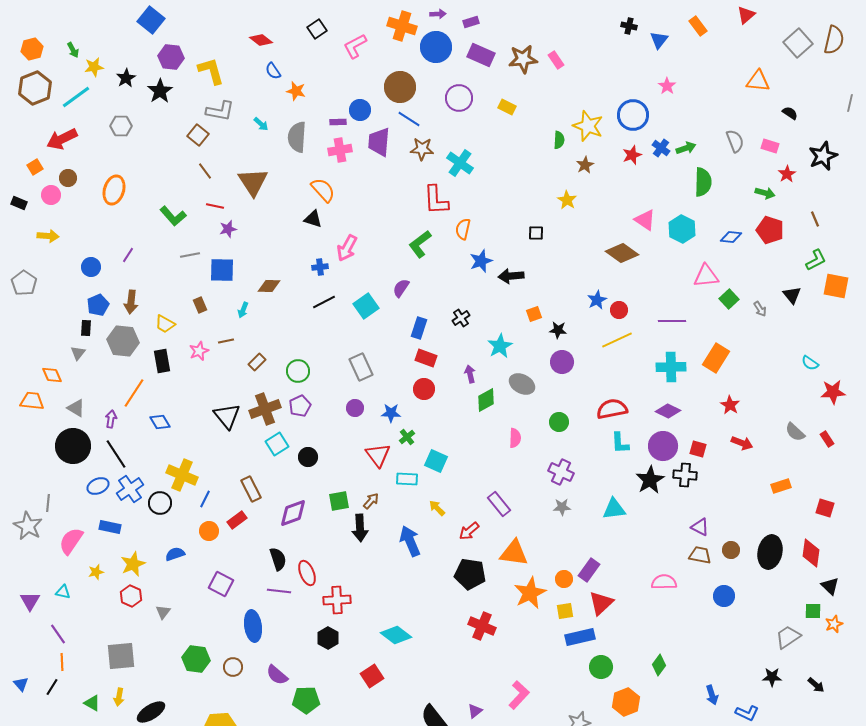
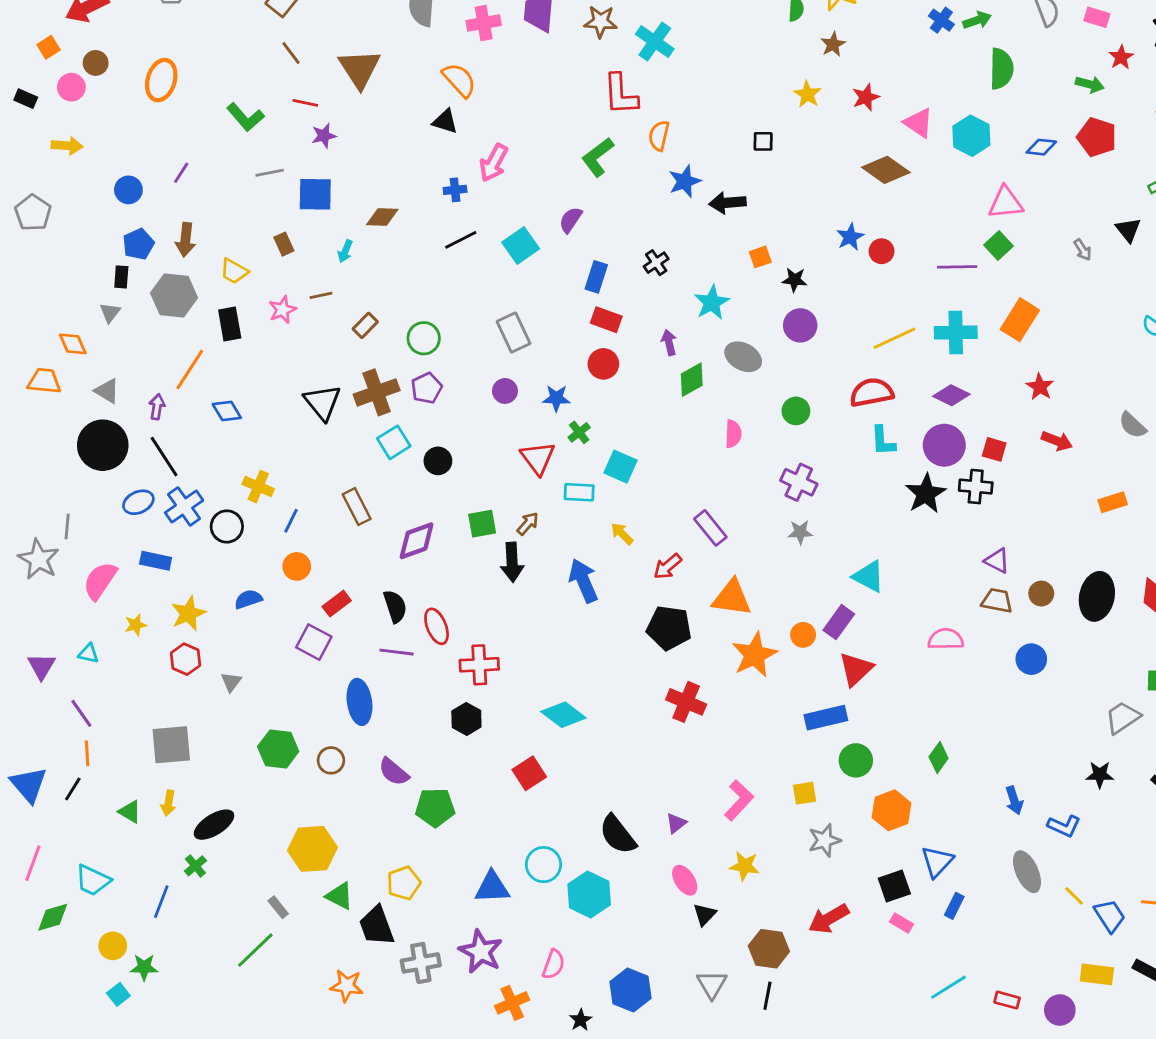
red star: (632, 155) -> (866, 97), moved
green square: (729, 299) -> (998, 246), moved
yellow line: (617, 340) -> (894, 338), moved
yellow cross: (182, 475) -> (258, 487), size x0.7
cyan triangle: (614, 509) -> (869, 576), moved, turned 35
red rectangle: (237, 520) -> (337, 604), moved
yellow square: (565, 611) -> (804, 793), moved
blue triangle: (21, 684) -> (29, 785), size x1.8

